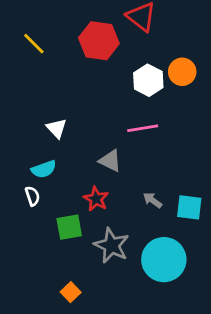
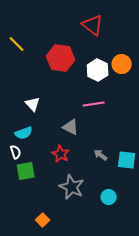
red hexagon: (99, 41) -> (61, 58), moved
green square: (69, 227) -> (26, 171), moved
cyan circle: (164, 260) -> (109, 197), size x0.5

